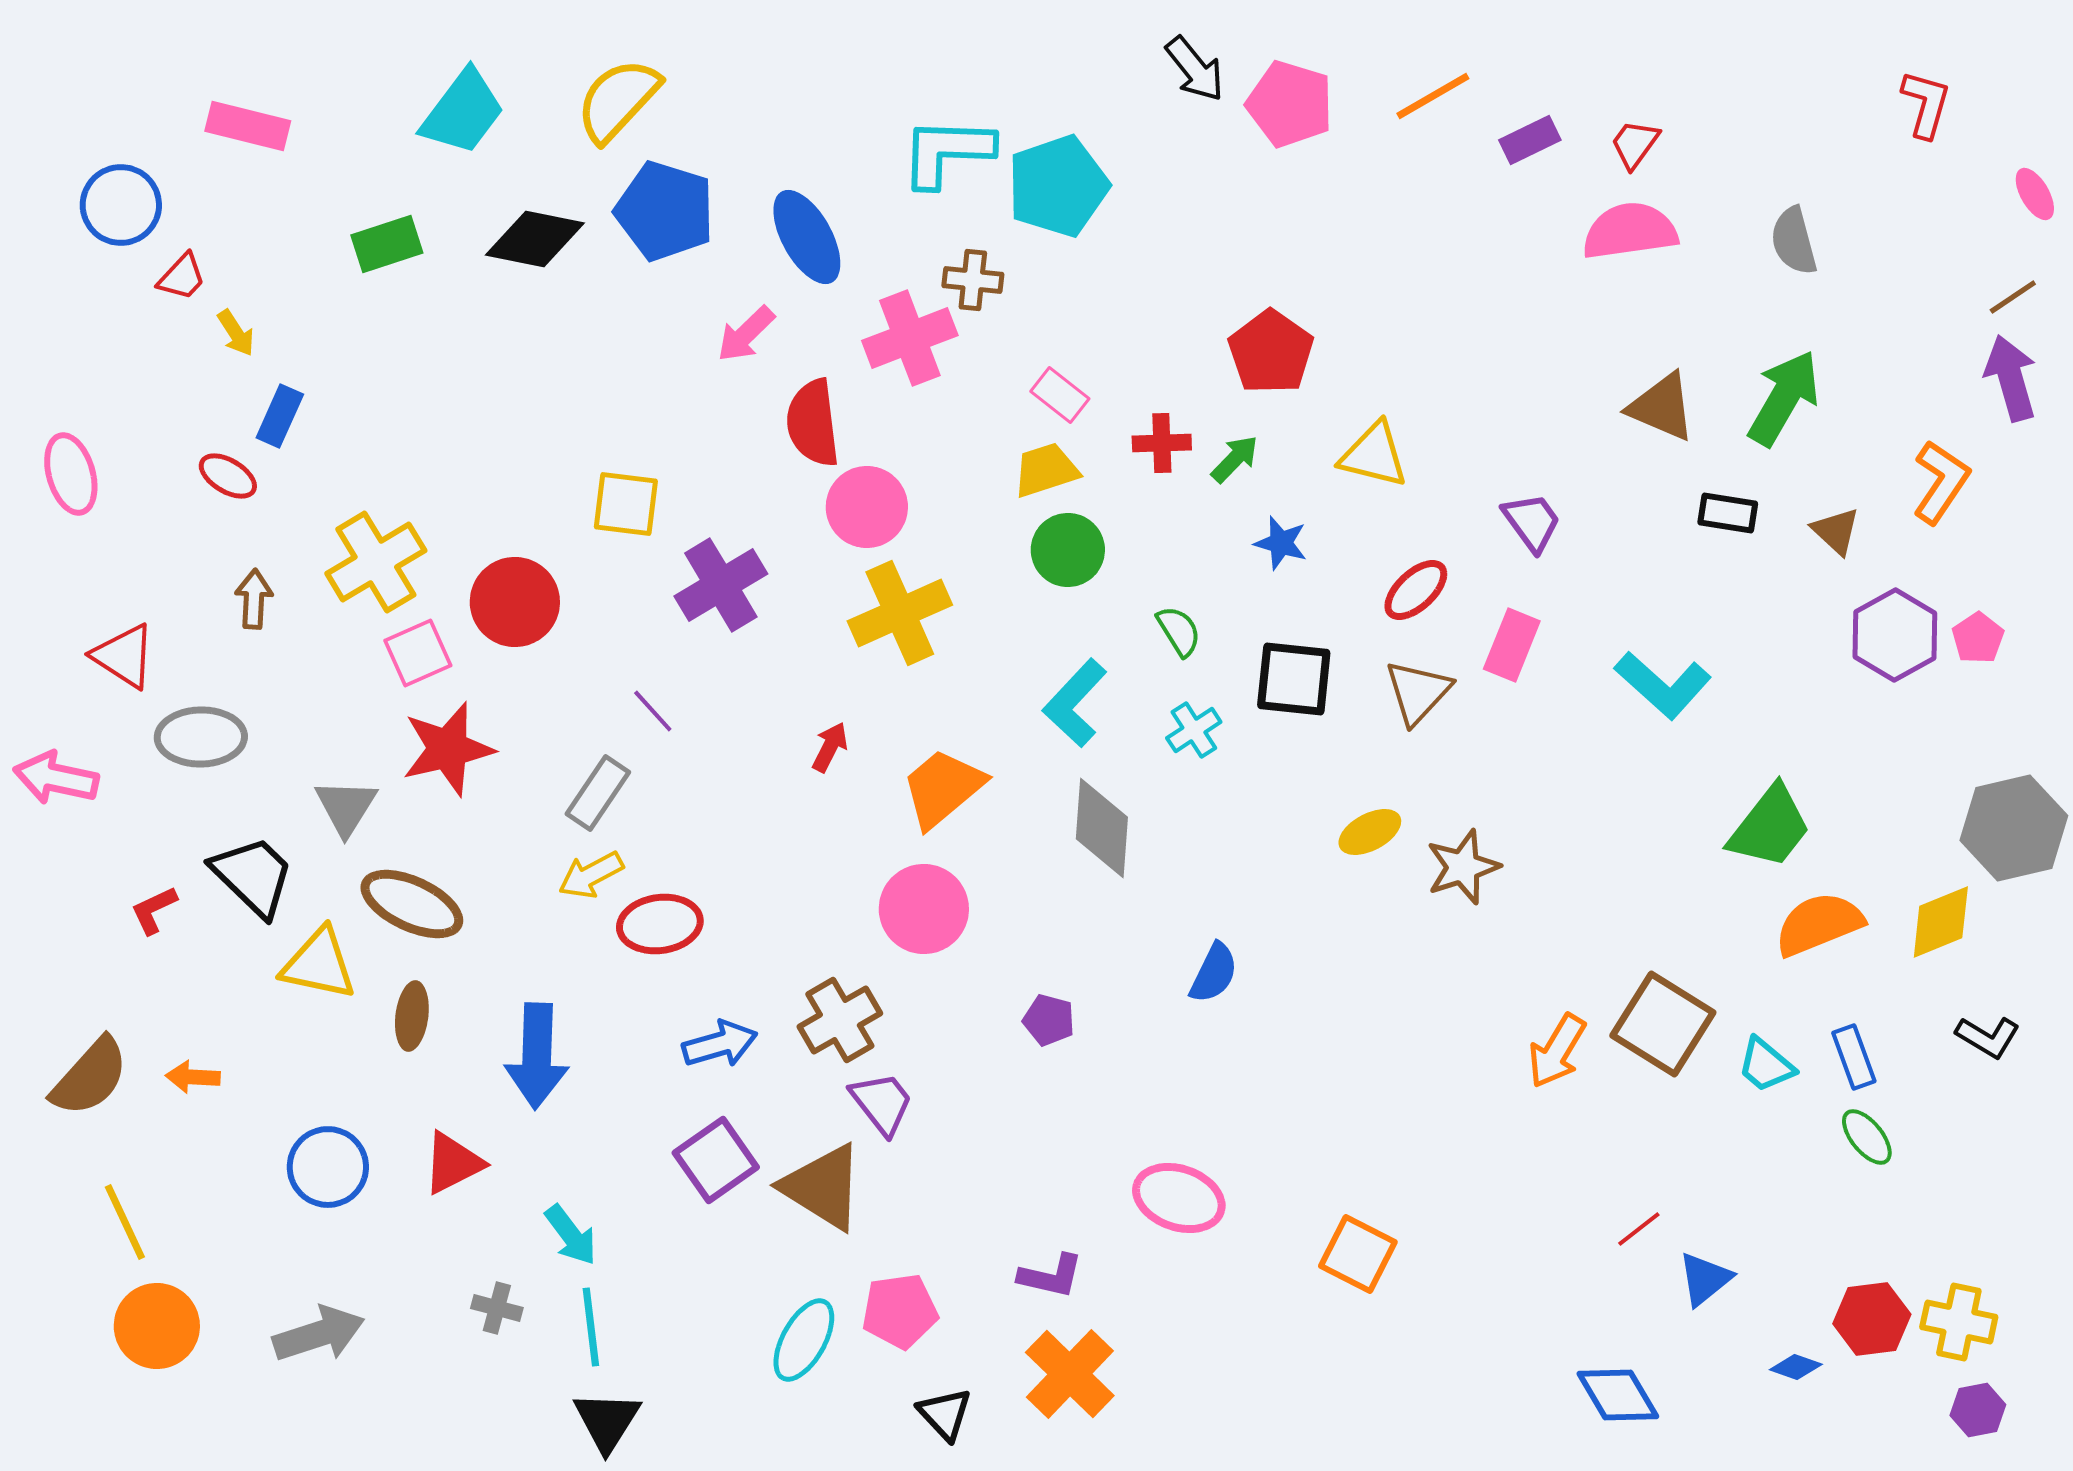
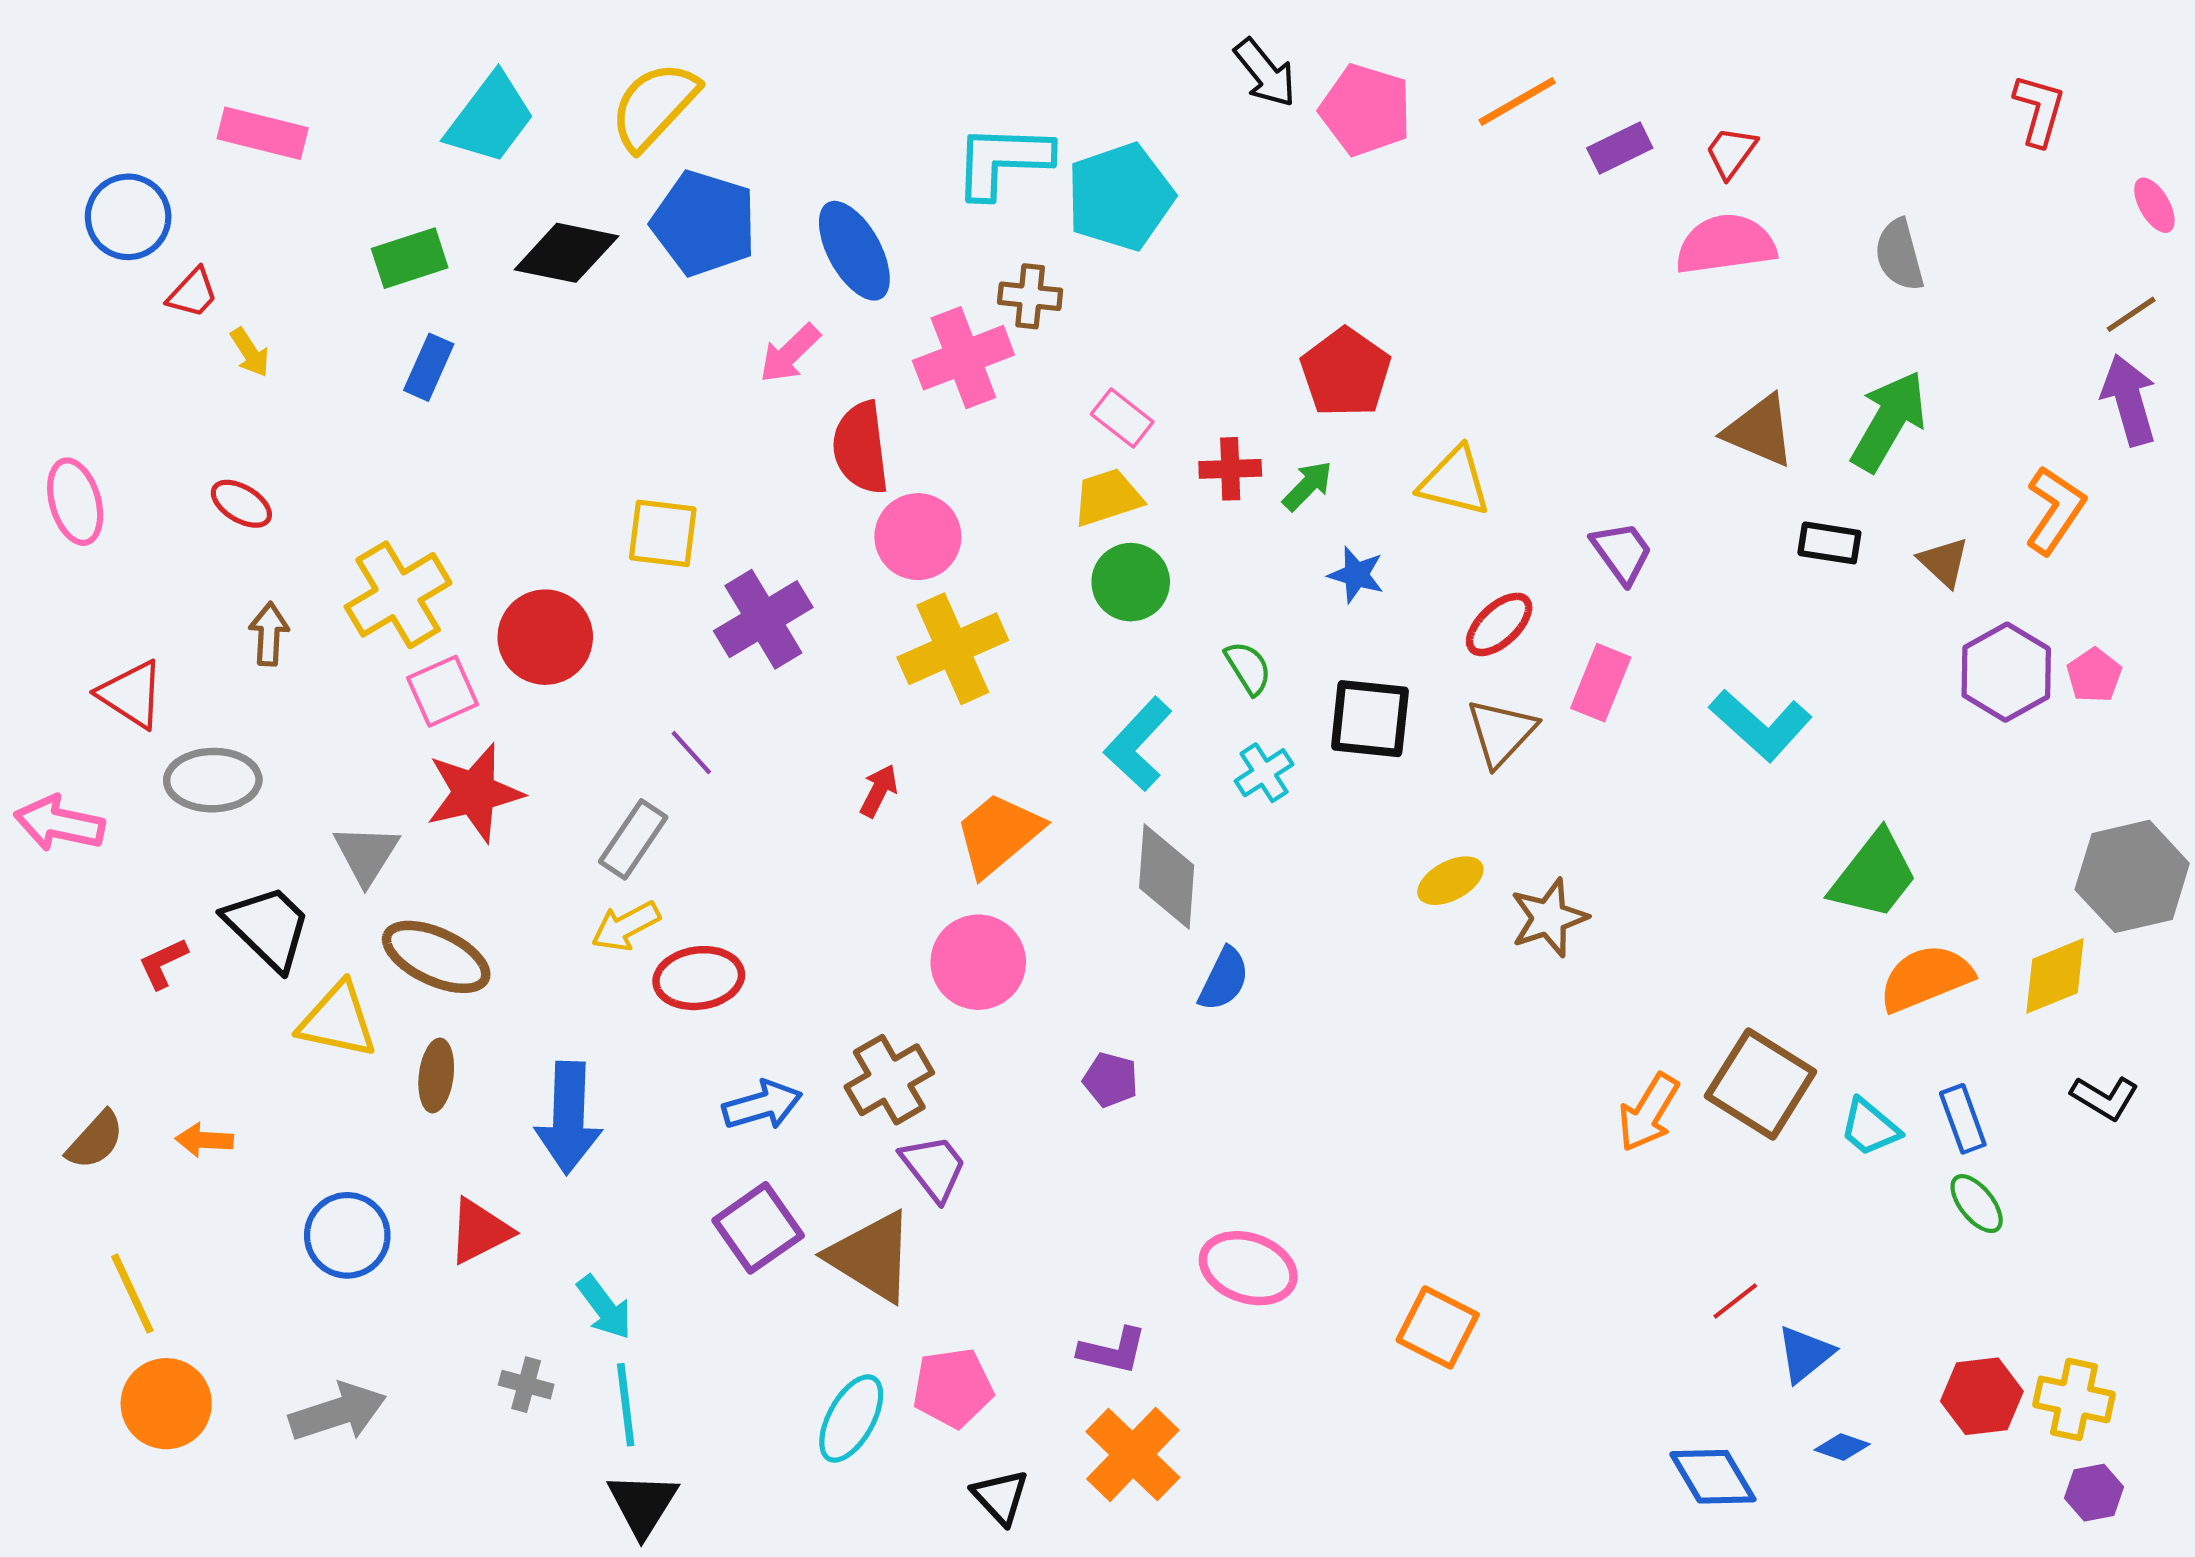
blue rectangle: (280, 416) -> (429, 367), moved
blue semicircle: (1214, 973) -> (1224, 979), moved
brown semicircle: (90, 1077) -> (95, 1140), size x0.7
blue diamond: (1796, 1367) -> (1842, 1447), moved

